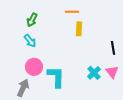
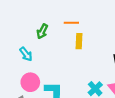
green arrow: (32, 20) -> (42, 31), moved

